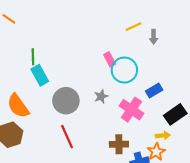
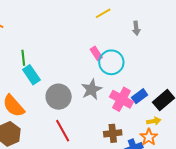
yellow line: (133, 27) -> (103, 13), moved
blue rectangle: (154, 91) -> (140, 96), moved
gray star: (101, 96) -> (91, 89), size x1.5

